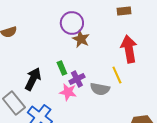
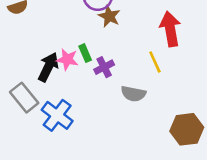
gray semicircle: (100, 89) -> (133, 94), moved
pink star: (68, 92) -> (67, 59), moved

